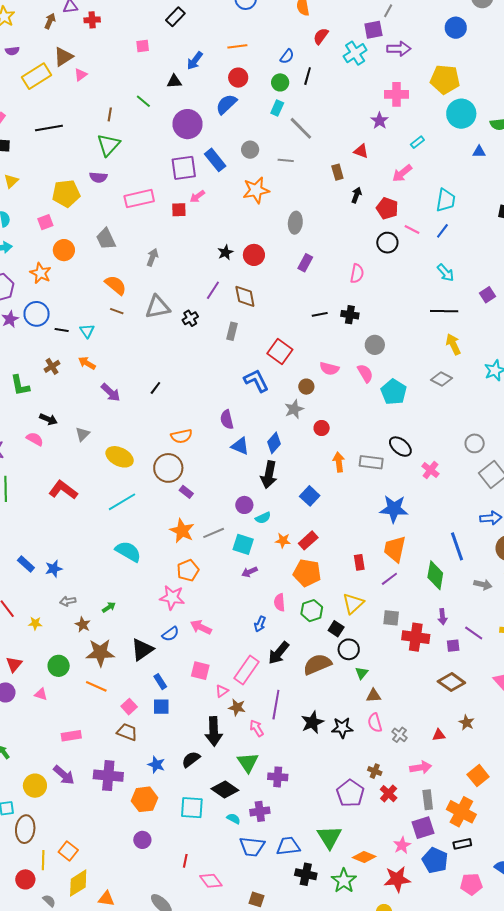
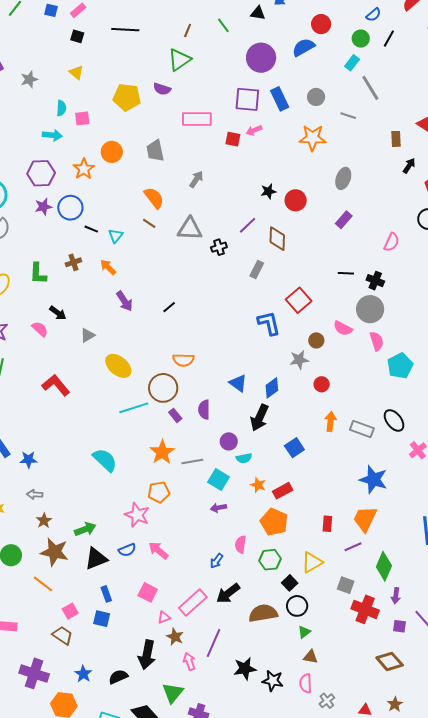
yellow triangle: (11, 181) -> (76, 72), turned -49
pink square: (45, 222) -> (82, 118), moved
gray circle: (375, 345) -> (370, 309), moved, size x1.4
purple semicircle: (227, 419) -> (204, 410), moved
cyan line: (122, 502) -> (134, 408), moved
green diamond: (435, 575) -> (384, 566), moved
green arrow: (109, 607) -> (85, 529), moved, size x1.5

